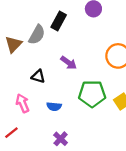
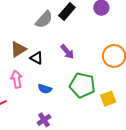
brown triangle: (13, 44) -> (18, 49), moved

